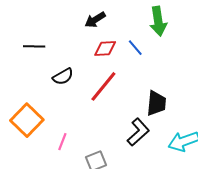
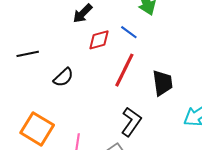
red line: (103, 86) -> (124, 70), moved
black L-shape: (138, 132) -> (131, 122), moved

